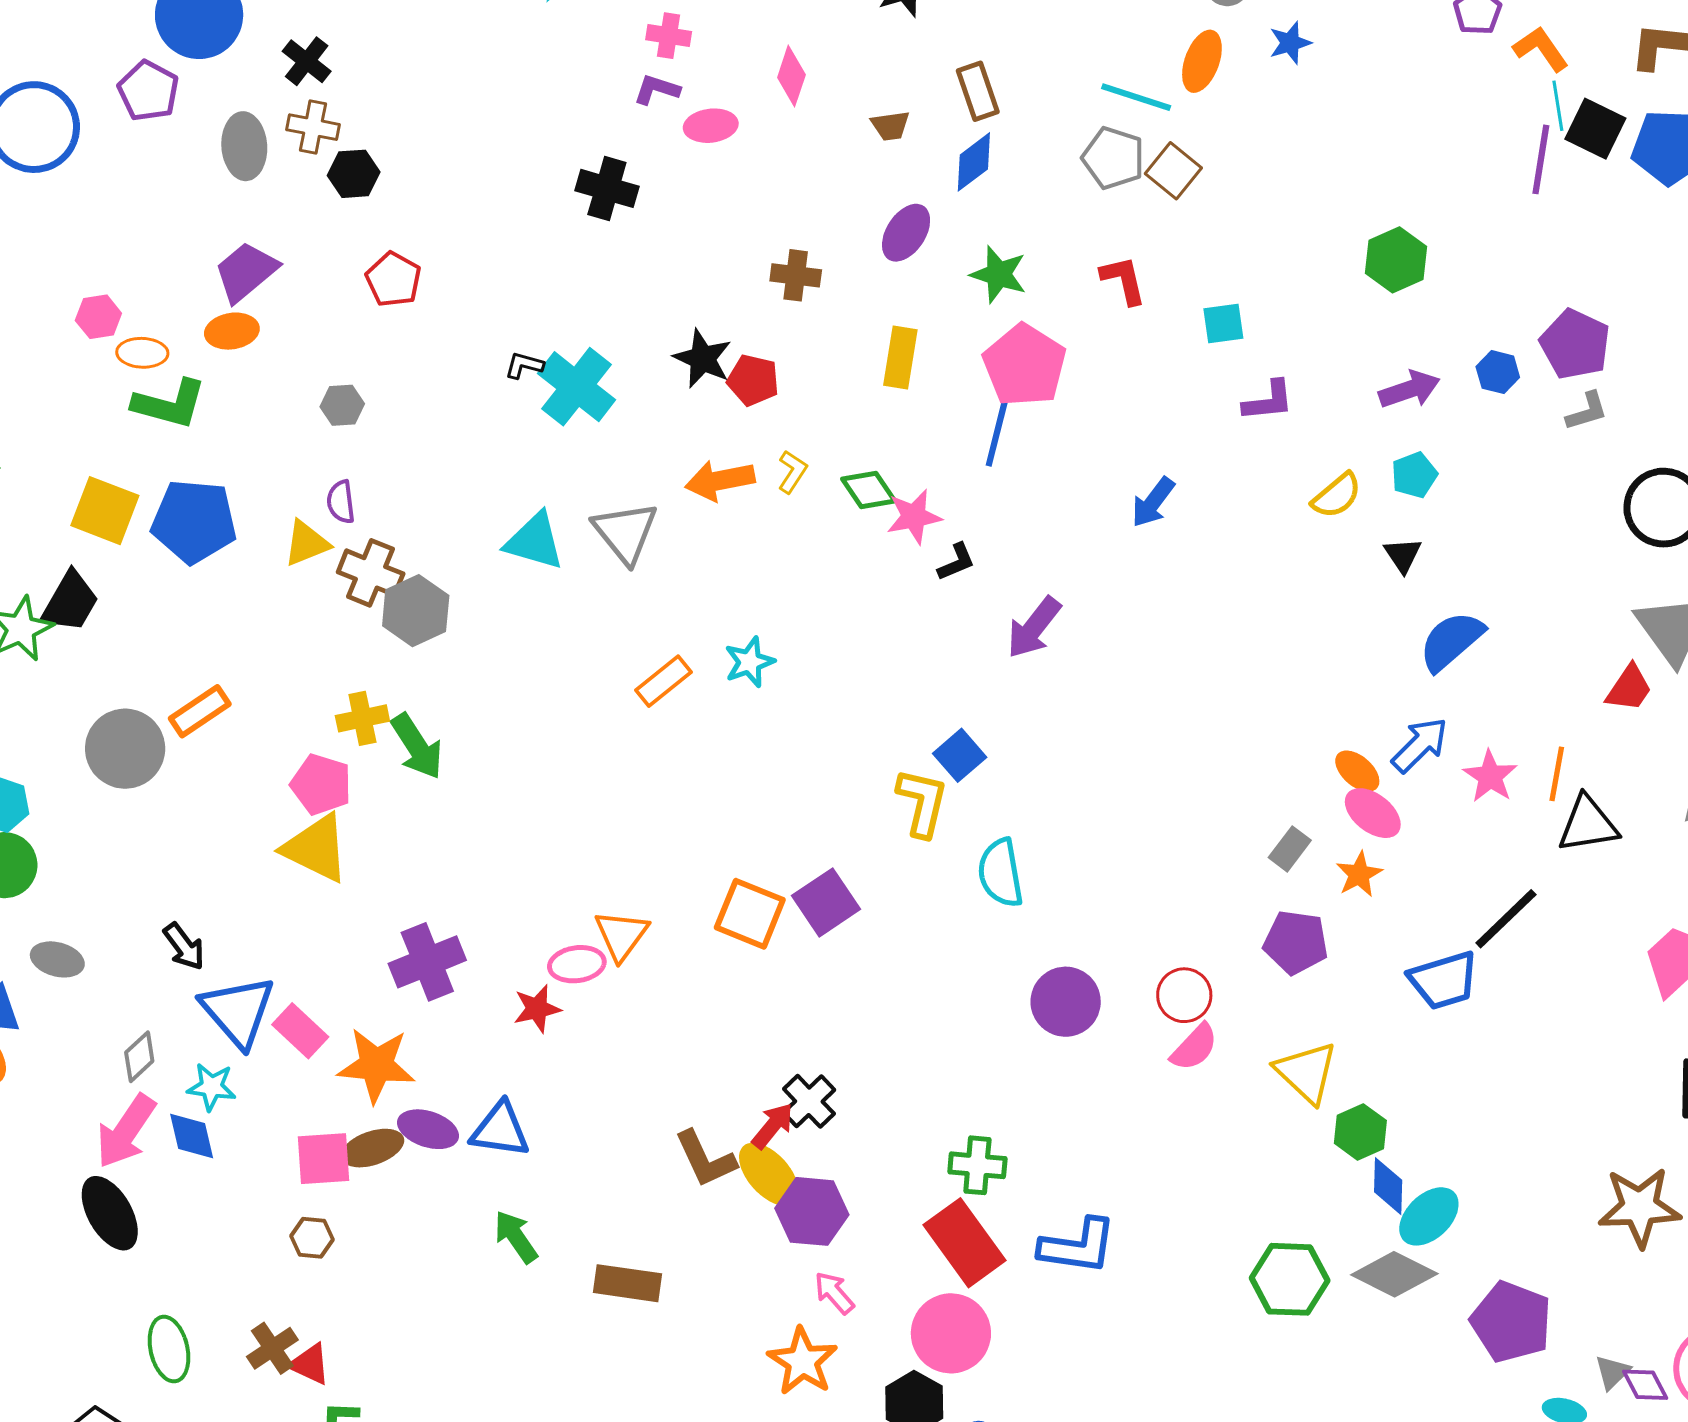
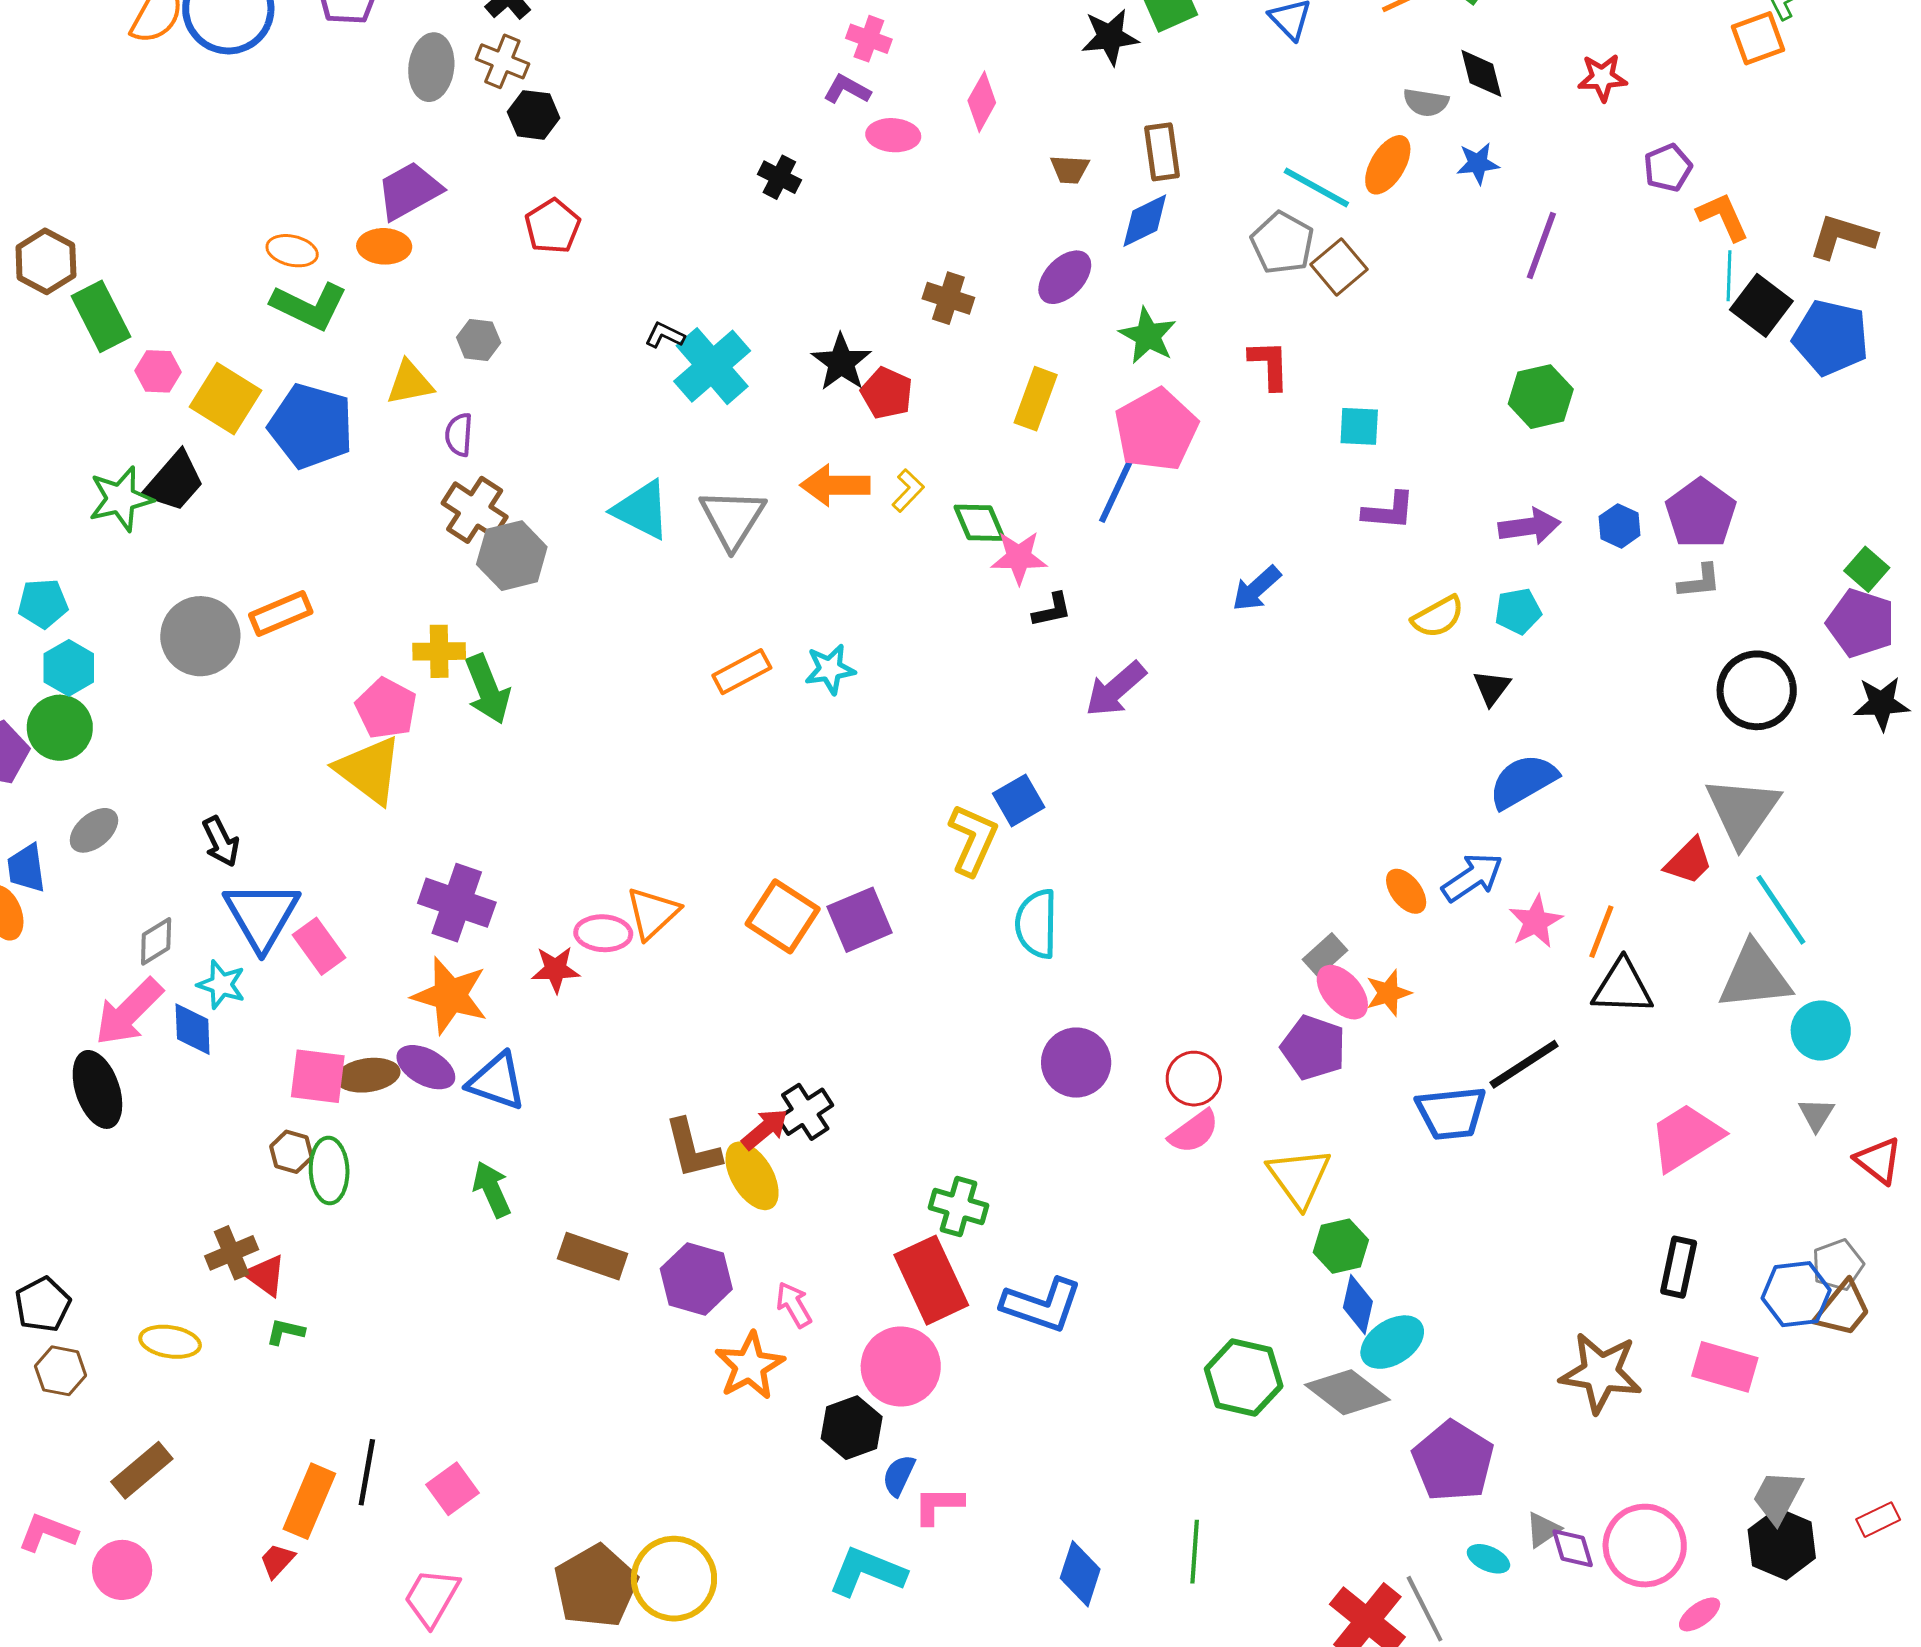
purple line: (1541, 159) -> (1541, 246), moved
black cross: (607, 188) -> (779, 177), size x0.7
pink hexagon: (98, 317) -> (158, 371), moved
yellow triangle: (307, 543) -> (410, 383), moved
pink ellipse: (1373, 813) -> (1342, 992), moved
gray ellipse: (57, 959) -> (94, 830), turned -66
purple cross: (427, 962) -> (457, 903), turned 30
orange star: (376, 1065) -> (450, 996), moved
purple hexagon: (812, 1211) -> (696, 1279), moved
green ellipse: (169, 1349) -> (329, 1170), moved

